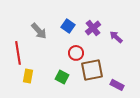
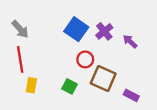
blue square: (68, 26) -> (76, 29), size x1.5
gray arrow: (39, 31) -> (20, 29), moved
brown square: (92, 70) -> (103, 79), turned 35

